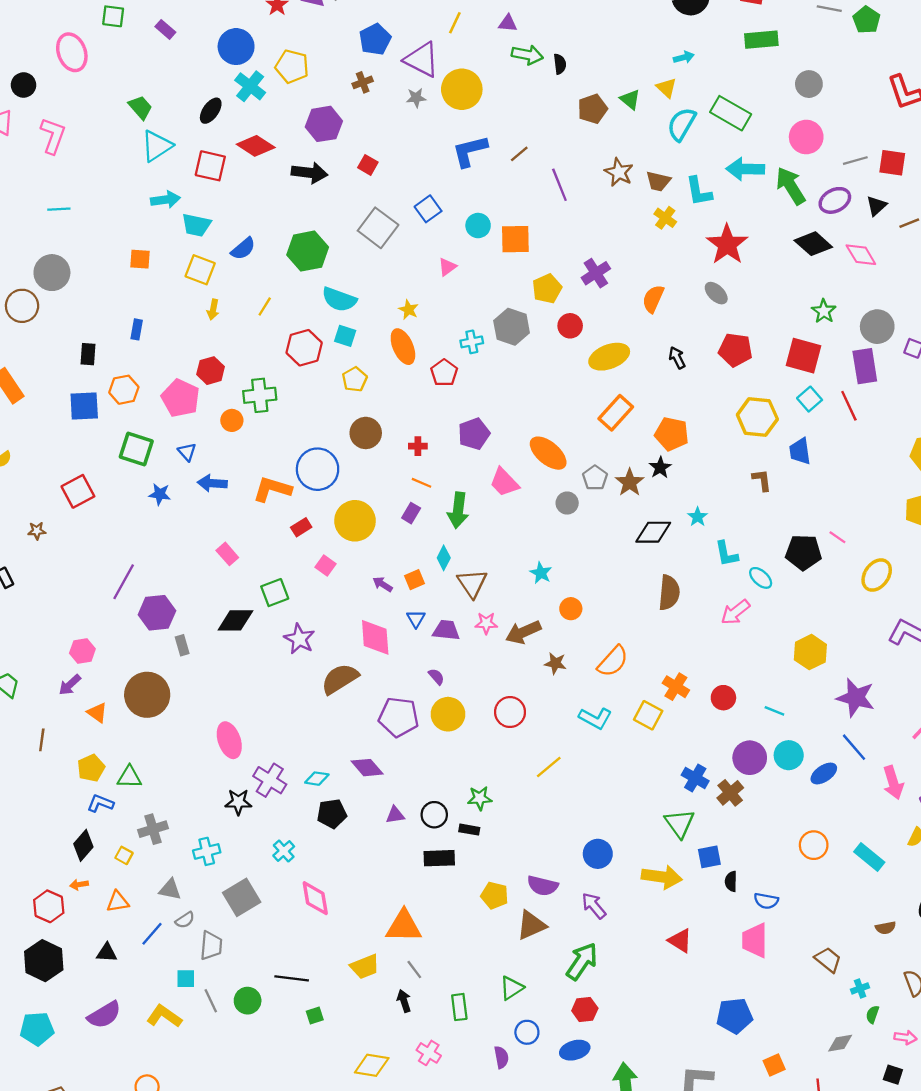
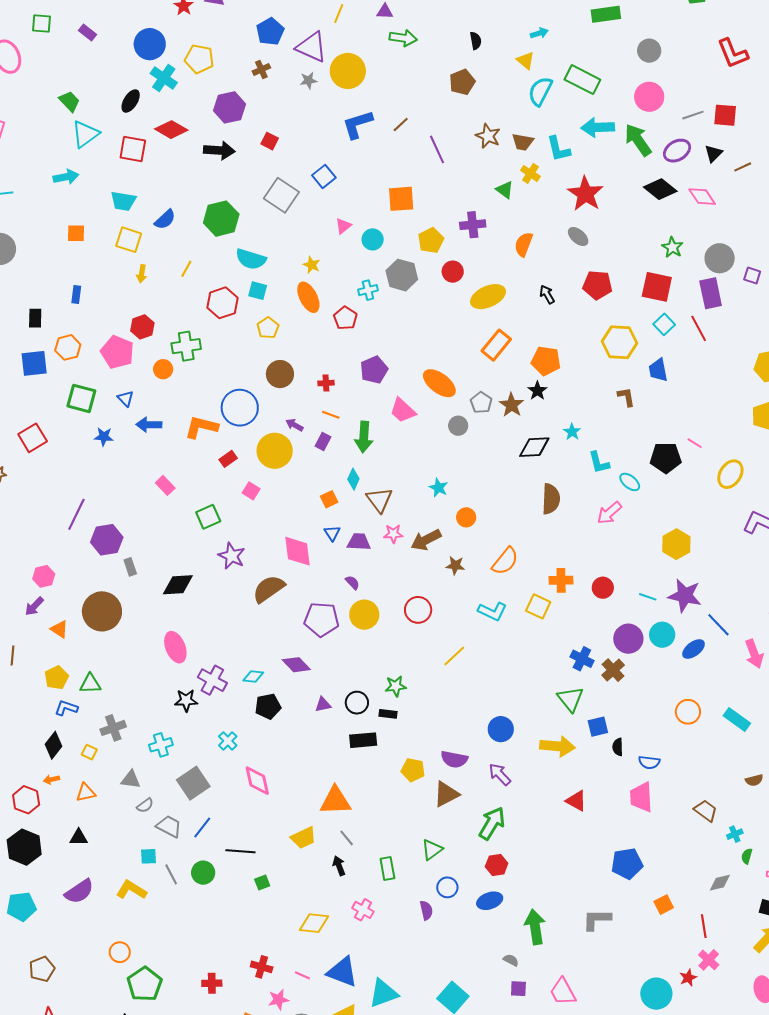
black semicircle: (560, 64) -> (476, 41), moved
green triangle: (630, 99) -> (505, 190), moved
cyan arrow: (166, 200) -> (66, 177), moved
cyan circle: (478, 226) -> (373, 239), moved
purple cross: (596, 273) -> (473, 225), turned 30
purple arrow: (383, 584) -> (294, 425), moved
black diamond: (235, 620) -> (178, 585), moved
orange cross: (676, 687) -> (561, 580), turned -30
purple star: (856, 698) -> (685, 596), moved
blue line: (152, 934) -> (202, 828), moved
gray trapezoid: (211, 946) -> (169, 826), turned -64

